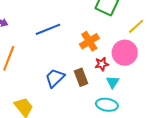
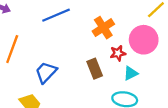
blue trapezoid: (55, 78) -> (46, 72), moved
cyan triangle: (113, 82) -> (131, 73), turned 32

